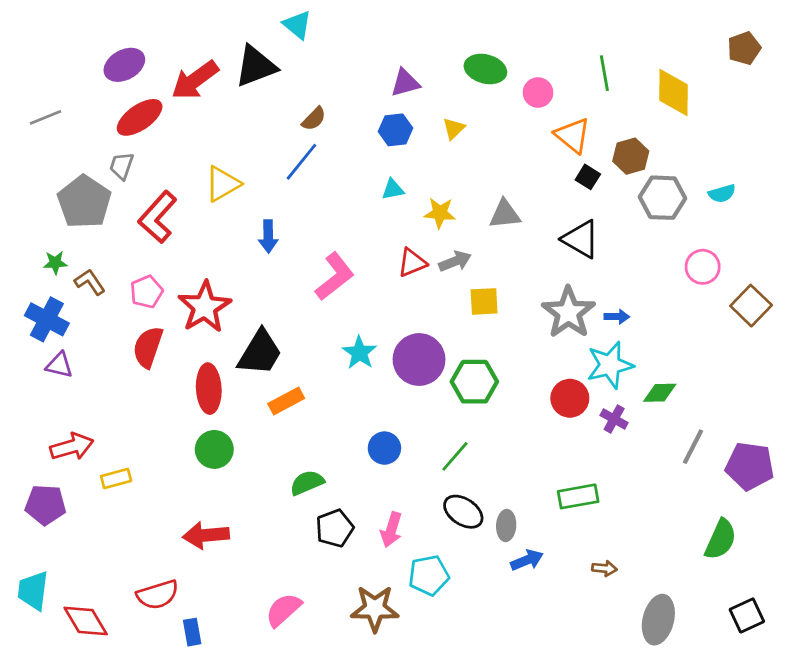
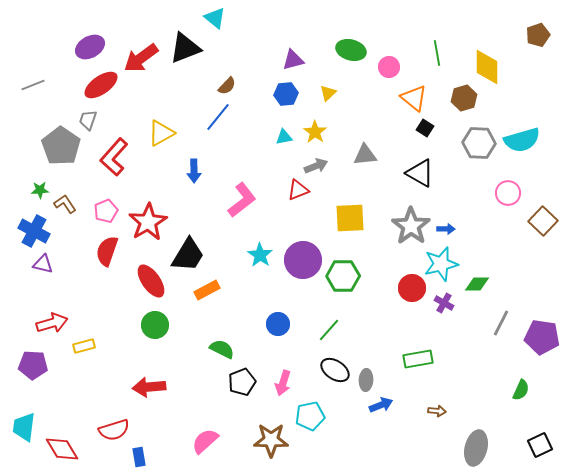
brown hexagon: (631, 156) -> (464, 98), moved
cyan semicircle: (722, 194) -> (522, 140), size x1.8
yellow star: (440, 213) -> (315, 132), moved, turned 30
gray arrow: (455, 261) -> (316, 166), moved
yellow square: (484, 301) -> (350, 218), size x1.4
red ellipse: (209, 389) -> (151, 281), turned -32
green semicircle: (307, 483) -> (222, 349), turned 50
green semicircle: (721, 539) -> (521, 390), size x0.7

